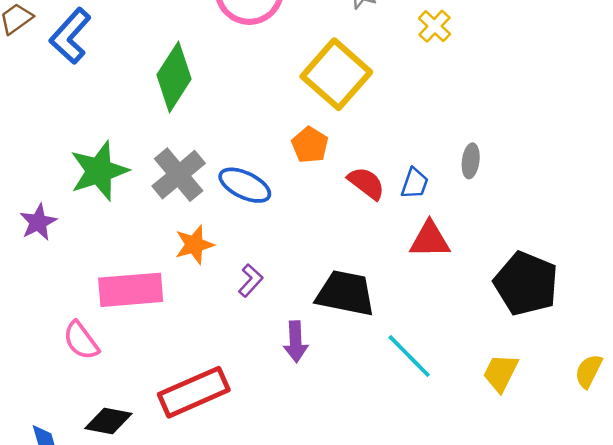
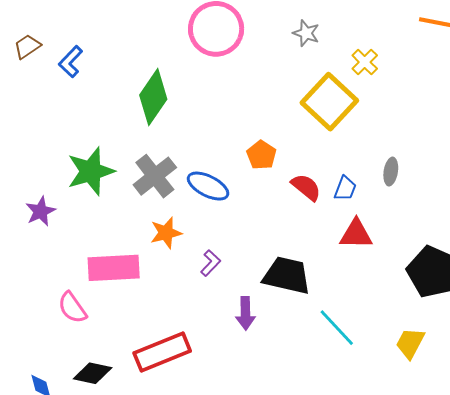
blue L-shape: (70, 36) -> (71, 62), size x0.7
yellow square: (336, 74) -> (329, 102), moved

